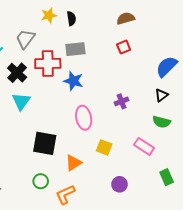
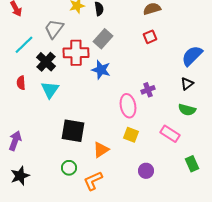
gray rectangle: (75, 49) -> (103, 39), turned -42
pink ellipse: (84, 118) -> (128, 106), moved

